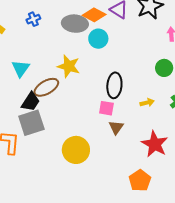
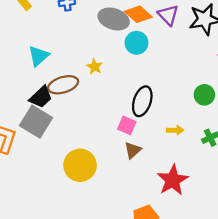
yellow star: (69, 66) -> (95, 67), size x0.6
gray square: (31, 123) -> (36, 122), turned 36

